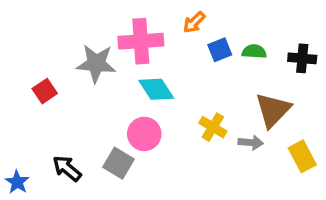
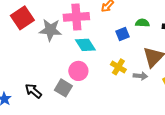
blue square: (220, 50) -> (122, 34), moved
red square: (45, 91) -> (22, 18), moved, size x1.6

